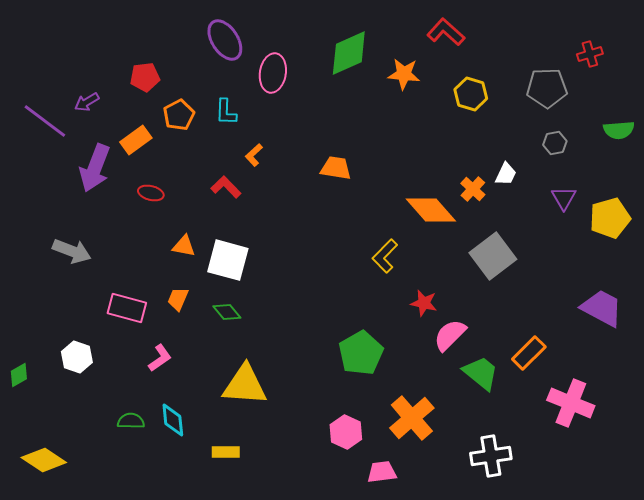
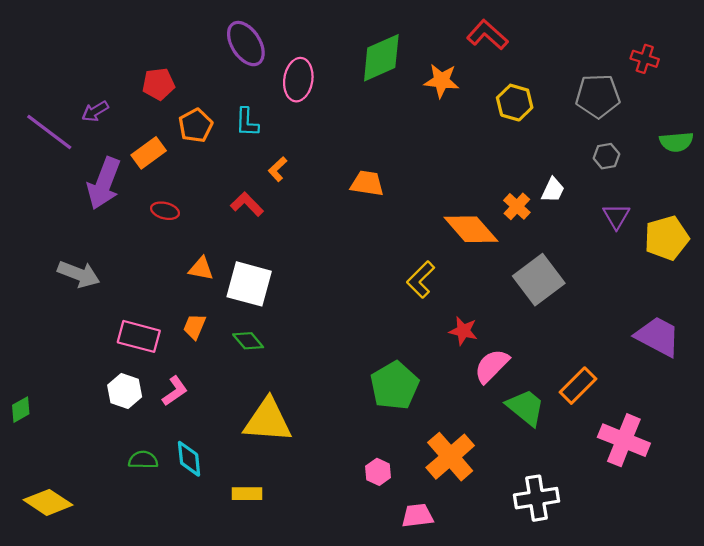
red cross: (590, 54) -> (645, 59), turned 35
white hexagon: (77, 357) -> (125, 391), moved
pink hexagon: (346, 432) -> (378, 472), size x0.7

